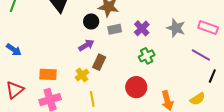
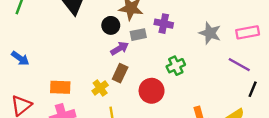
pink rectangle: (208, 27) -> (248, 32), turned -30
purple cross: (142, 28) -> (164, 24), moved, turned -35
purple arrow: (86, 45) -> (120, 48), moved
red circle: (136, 87) -> (152, 91), moved

